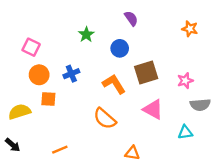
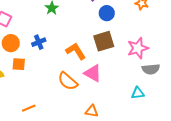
blue circle: (120, 48) -> (107, 13), moved
pink star: (185, 81) -> (138, 48), size x1.5
pink triangle: (153, 109) -> (93, 73), moved

